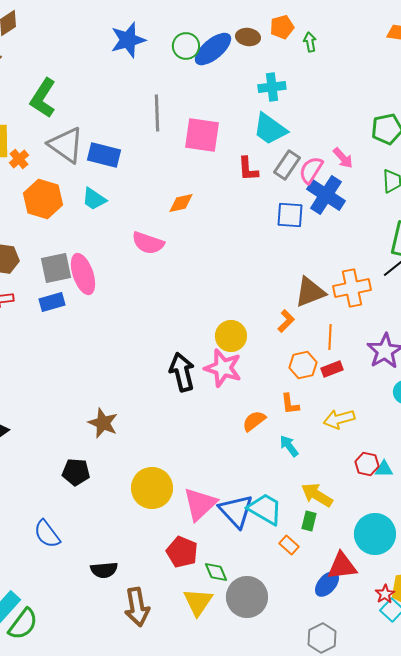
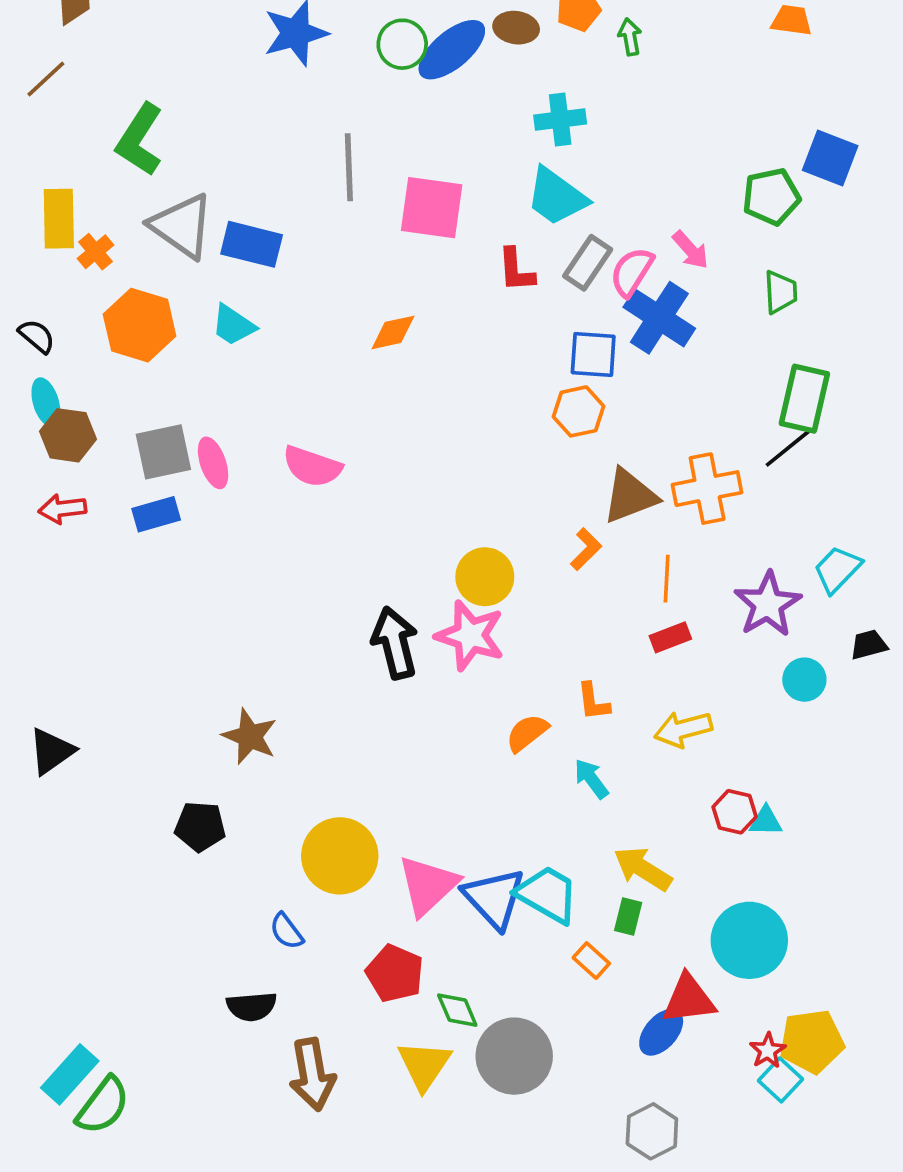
pink semicircle: (148, 243) -> (312, 467), moved
pink ellipse: (83, 274) -> (213, 463), size x0.7
orange hexagon: (303, 365) -> (578, 411), moved
blue semicircle: (47, 534) -> (286, 931), moved, size x0.7

